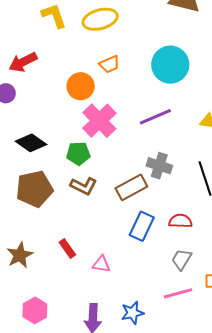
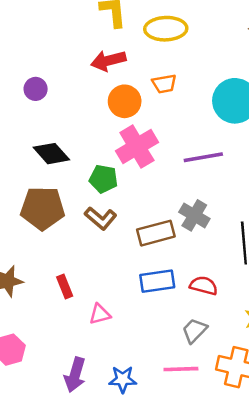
red arrow: (23, 62) -> (108, 61), moved
blue rectangle: (142, 226) -> (157, 281), turned 44
pink triangle: (101, 264) -> (100, 314), turned -36

